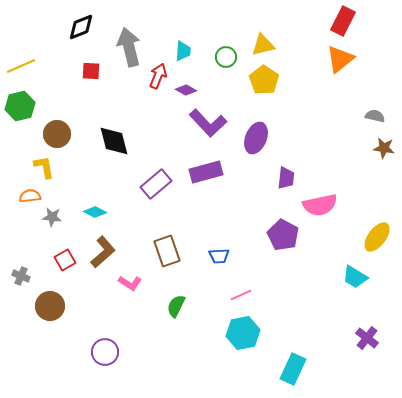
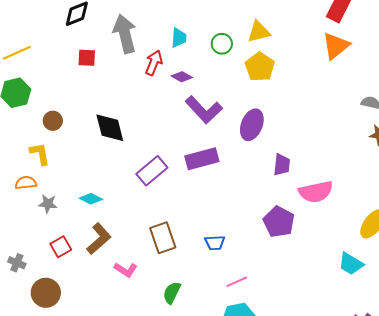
brown circle: (57, 134) -> (53, 121), size x0.7

